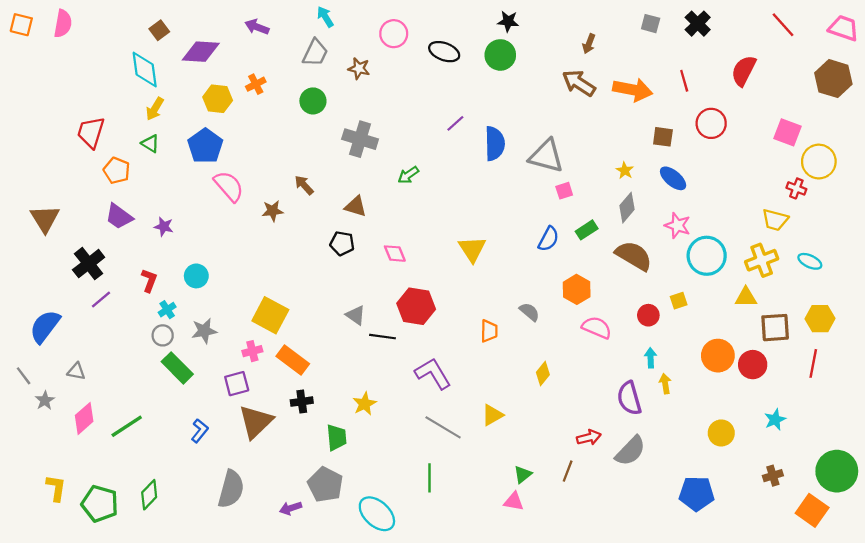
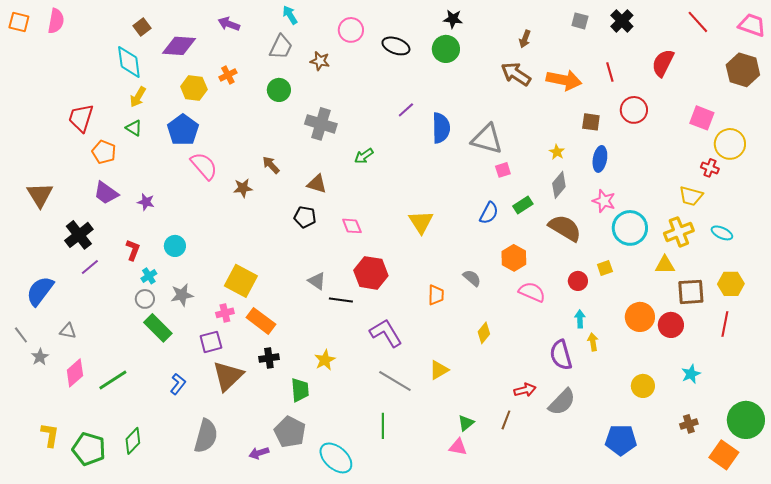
blue ellipse: (673, 178) -> (600, 159), turned 60

